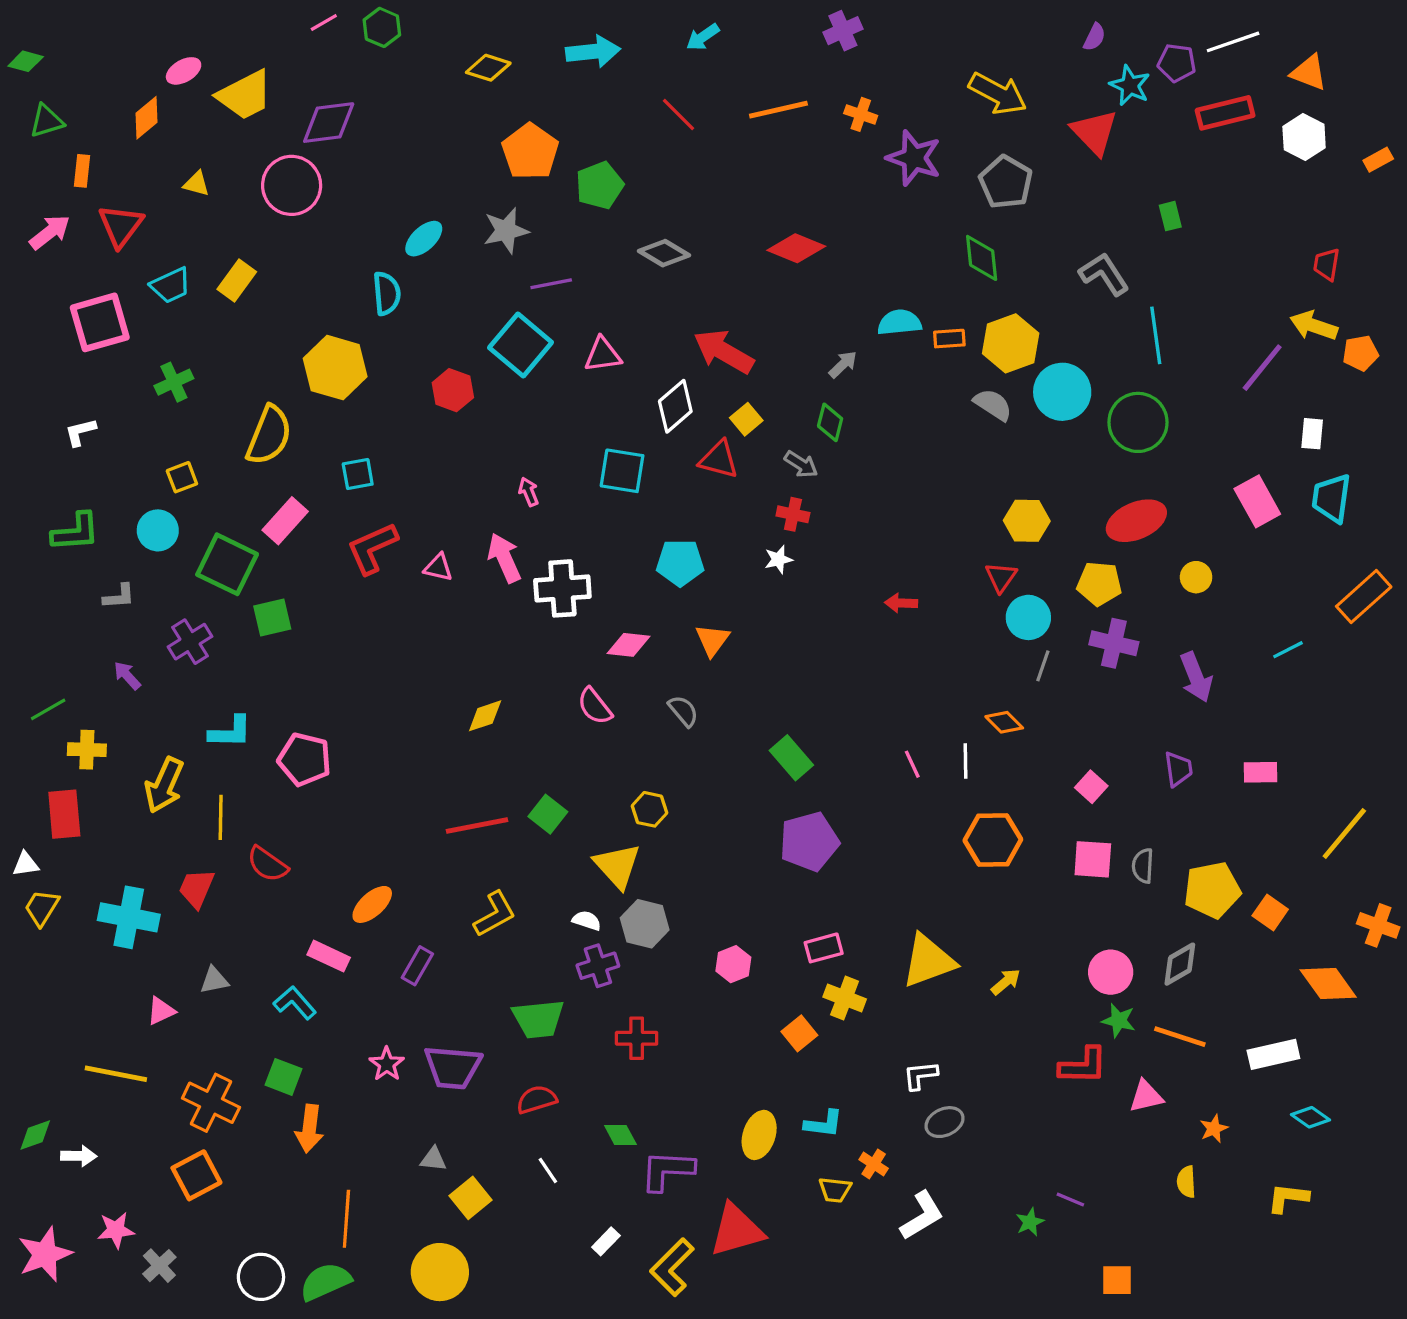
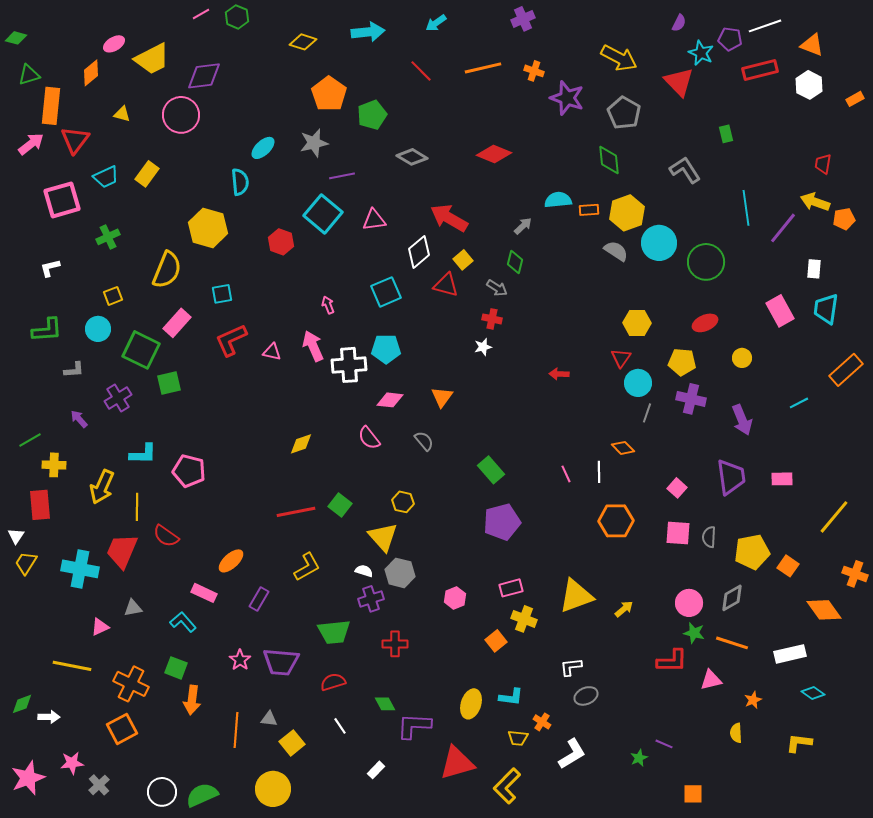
orange rectangle: (82, 171) -> (51, 106), size x1.8
cyan line: (1156, 335) -> (746, 208), moved
cyan square: (622, 471) -> (386, 292), turned -32
red ellipse: (1136, 521) -> (705, 323), size x0.7
cyan pentagon: (680, 563) -> (386, 349), moved
purple trapezoid: (1178, 769) -> (731, 477), size x1.6
white triangle: (26, 864) -> (16, 536), turned -48
red trapezoid: (196, 888) -> (122, 551), size x1.4
orange line: (346, 1219) -> (236, 730), moved
yellow L-shape: (672, 1267) -> (507, 786), moved

